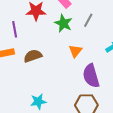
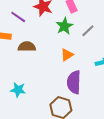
purple line: (15, 29) -> (18, 17), turned -63

